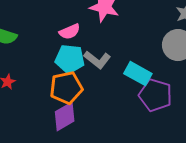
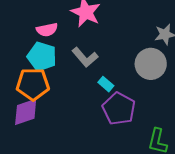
gray L-shape: (97, 60) -> (85, 57), moved
cyan rectangle: (138, 74) -> (106, 84), size x0.6

